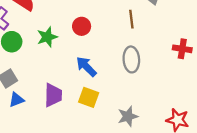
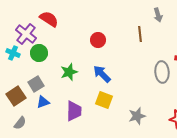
green star: (47, 37) -> (69, 72), moved
gray ellipse: (131, 59) -> (162, 72), moved
purple trapezoid: (53, 95) -> (74, 111), moved

